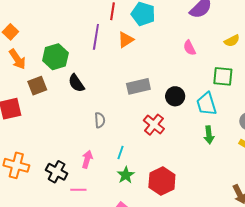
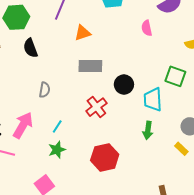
orange triangle: (126, 40) -> (83, 33), moved
pink semicircle: (189, 48) -> (147, 28), moved
pink arrow: (87, 159) -> (23, 125), size x1.5
red hexagon: (162, 181) -> (105, 157), moved

